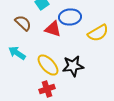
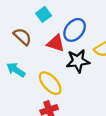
blue ellipse: (70, 17) -> (75, 30), turned -45
black star: (73, 66) -> (78, 61), moved

